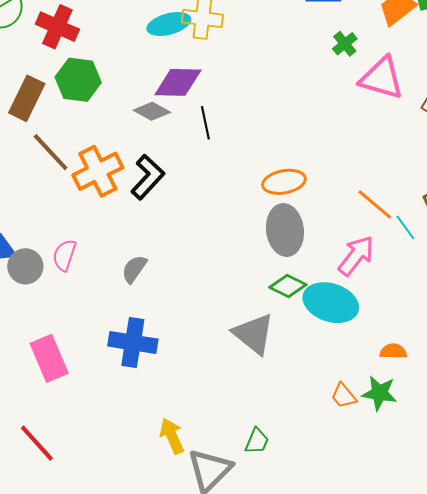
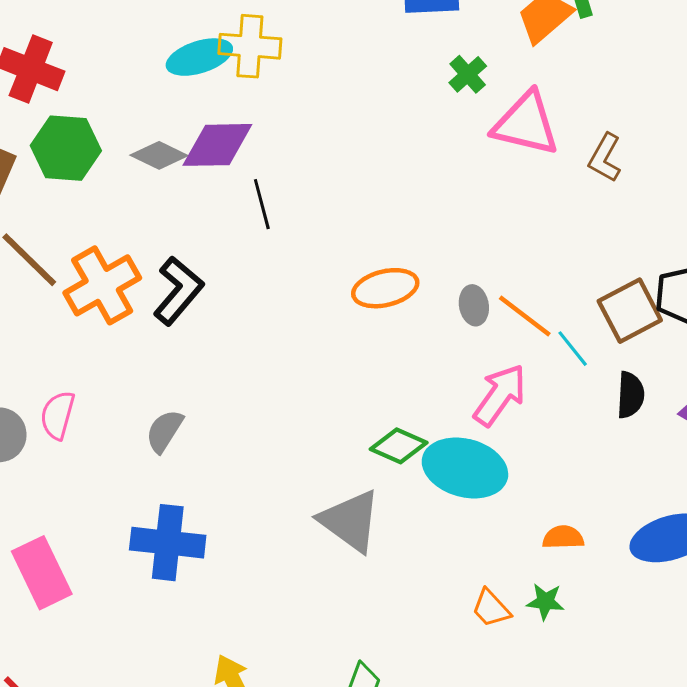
gray diamond: (152, 111) -> (159, 155), moved
gray ellipse: (285, 230) -> (474, 305), moved, size x0.5
green star: (380, 393) -> (545, 602), size x0.7

